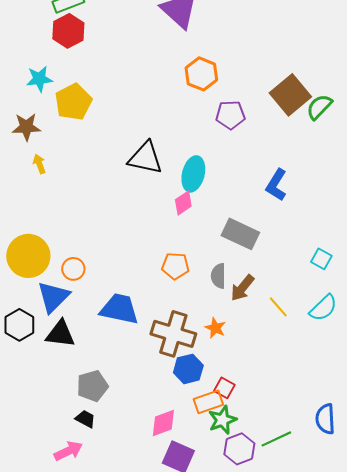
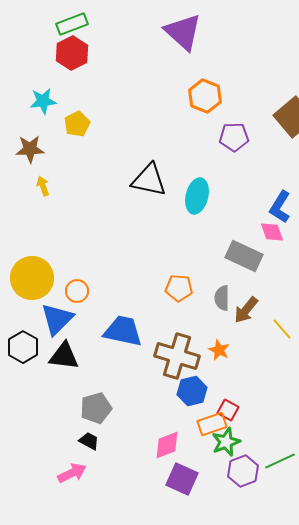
yellow pentagon: (73, 102) -> (77, 124), size x0.7
pink diamond: (183, 203) -> (272, 232), moved, turned -75

